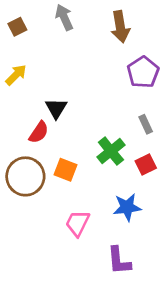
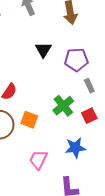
purple pentagon: (143, 72) -> (76, 60), moved, turned 30
black triangle: (56, 108) -> (43, 50), moved

